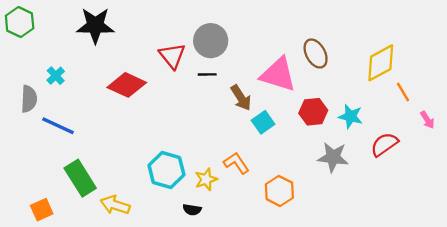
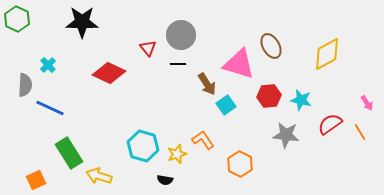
red triangle: (172, 56) -> (148, 48), size x0.7
orange line: (403, 92) -> (360, 132), moved

